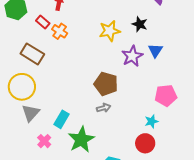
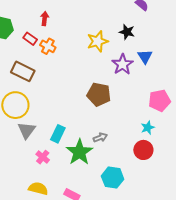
gray arrow: (104, 108) -> (100, 137), moved

